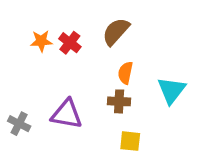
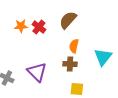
purple triangle: (67, 114) -> (37, 72), turned 35

